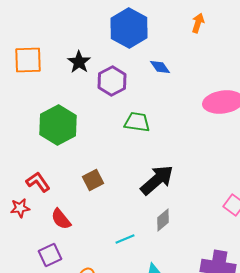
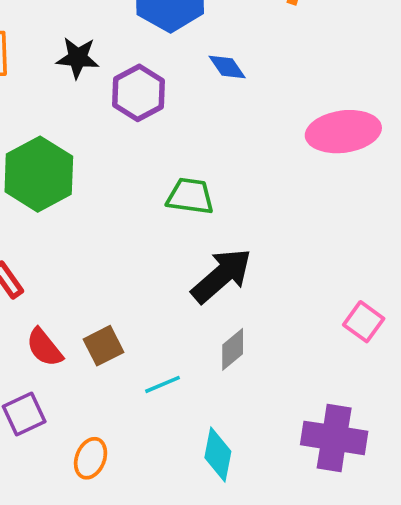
black star: (79, 62) -> (78, 58), turned -30
green trapezoid: (137, 122) -> (190, 196), moved
brown square: (93, 180) -> (103, 346), moved

